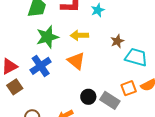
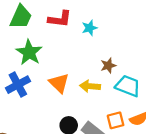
yellow arrow: (79, 35) -> (90, 86), moved
green star: (47, 37) -> (29, 52), turned -30

